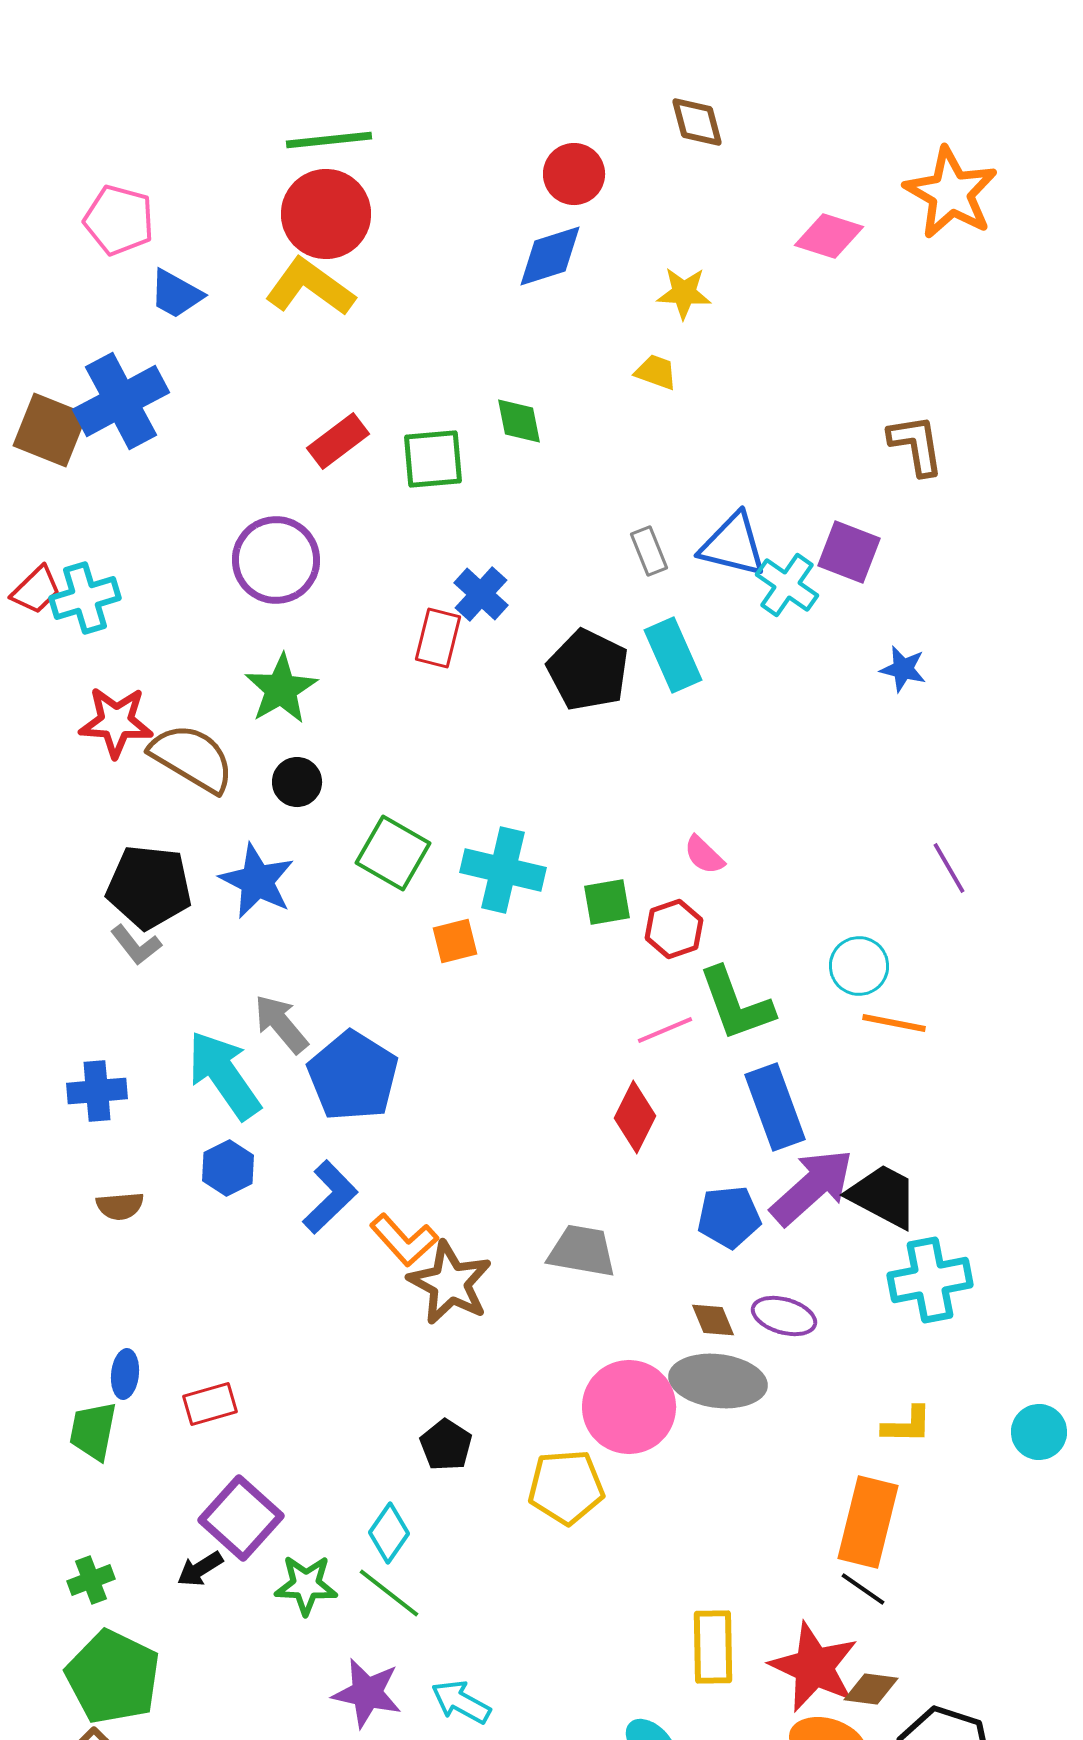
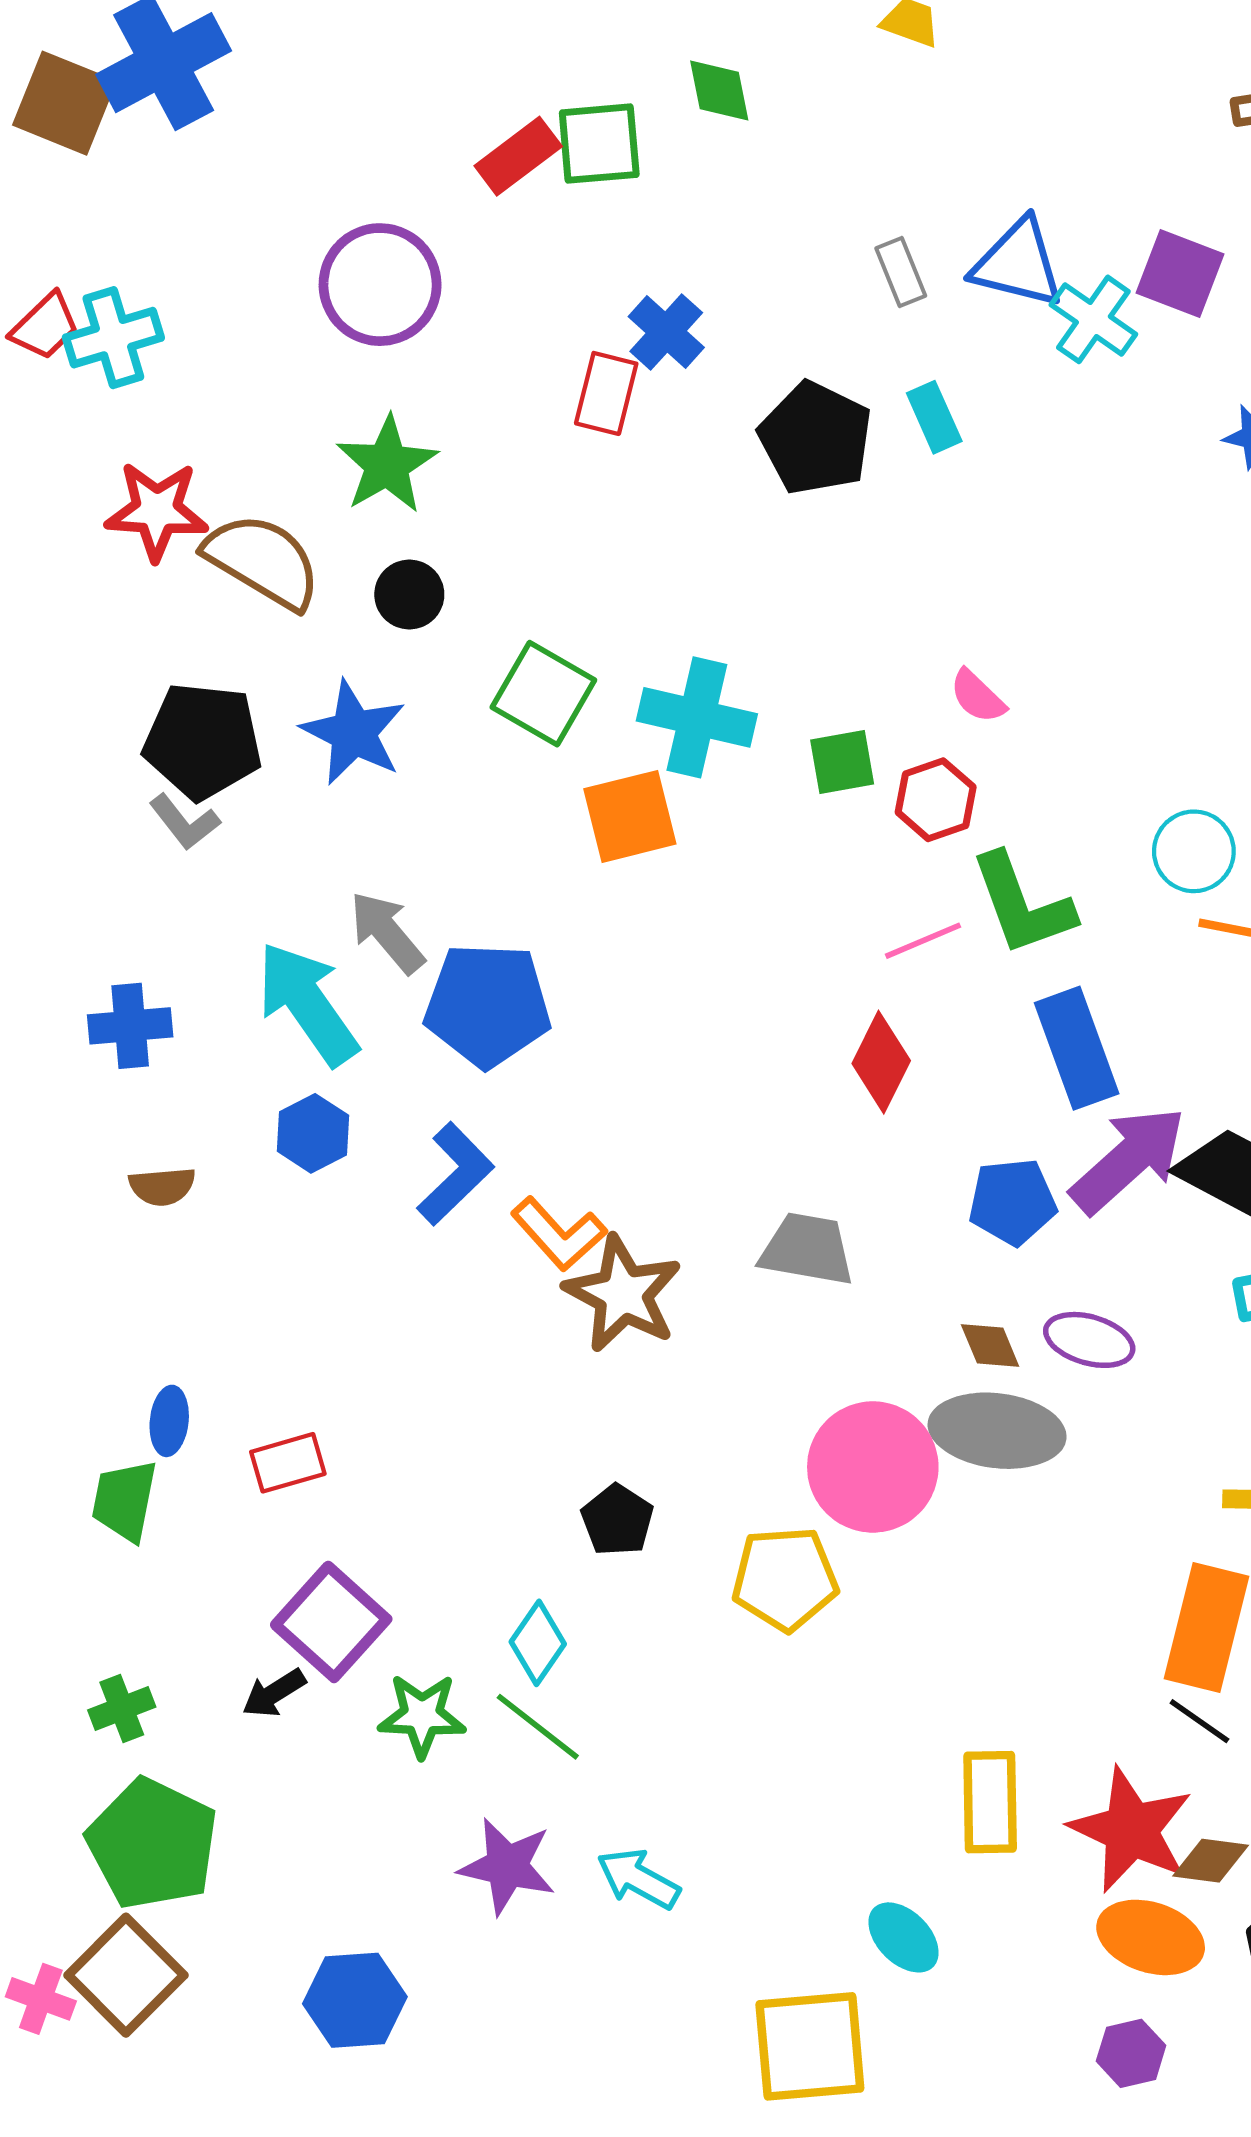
red rectangle: (338, 441) -> (518, 156), moved
cyan rectangle: (673, 655) -> (934, 417), size x0.7
orange square: (455, 941) -> (630, 816), size x1.5
blue pentagon: (353, 1076) -> (488, 1005), turned -30

